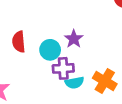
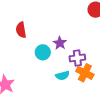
red semicircle: (19, 42) -> (21, 30), moved
purple cross: (63, 68) -> (77, 58), moved

